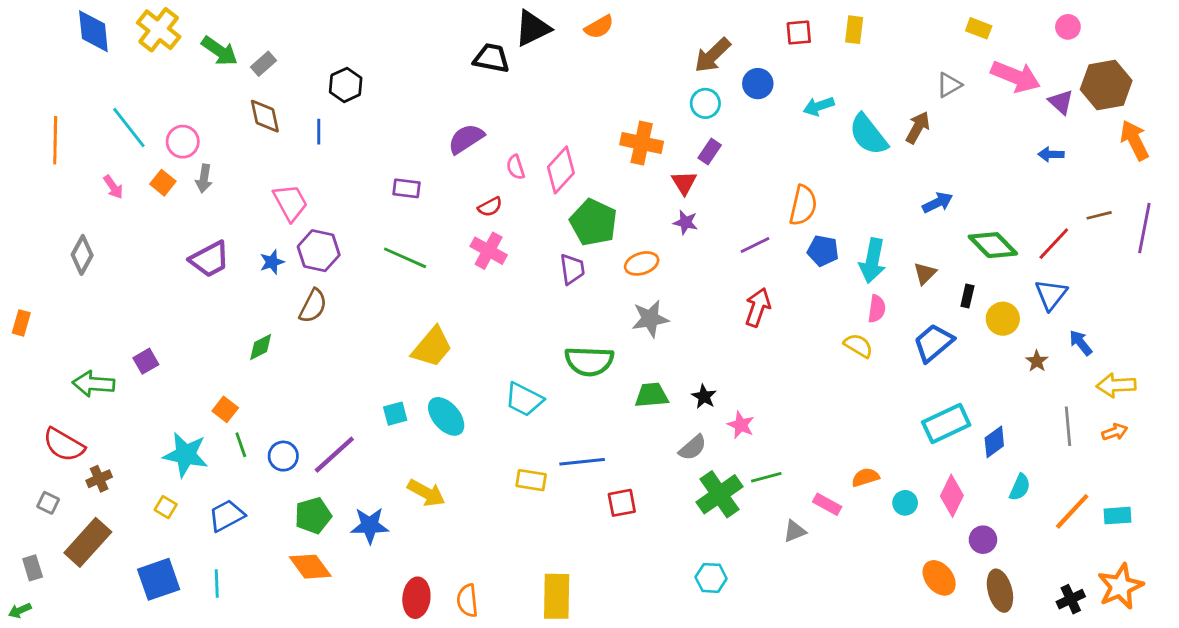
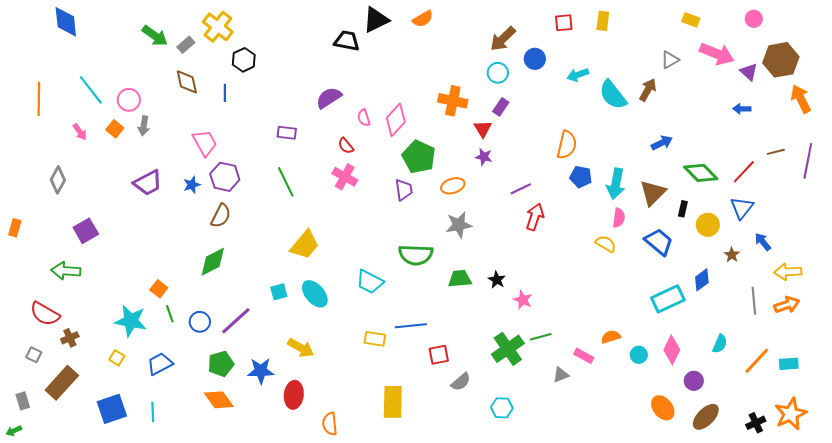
yellow cross: (159, 30) -> (218, 27), moved
red semicircle: (490, 207) -> (346, 146), turned 78
purple line: (755, 245) -> (521, 189), moved
green line: (405, 258) -> (286, 182), turned 40
brown triangle: (925, 273) -> (653, 193), size x1.6
blue trapezoid: (933, 343) -> (659, 242), turned 80
green diamond: (261, 347) -> (213, 262), moved, size x1.5
purple square: (146, 361) -> (86, 231), moved, size x1.4
orange arrow: (1115, 432) -> (787, 305), size x1.4
blue diamond: (994, 442) -> (702, 280), moved
gray semicircle: (693, 448) -> (461, 382), moved
brown ellipse: (1000, 591) -> (706, 417), turned 60
yellow rectangle: (557, 596) -> (393, 402), moved
red ellipse: (416, 598) -> (294, 395), moved

